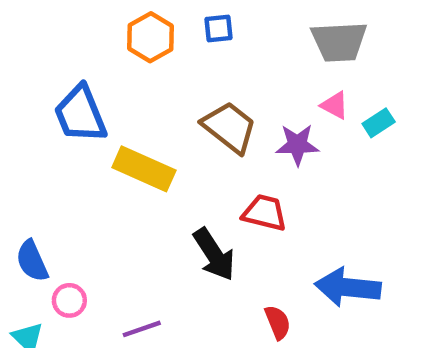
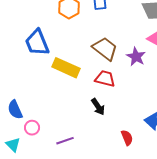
purple star: (297, 145) -> (136, 57), turned 30
red trapezoid: (265, 213) -> (105, 79), moved
black arrow: (214, 254) -> (98, 107), size x0.7

